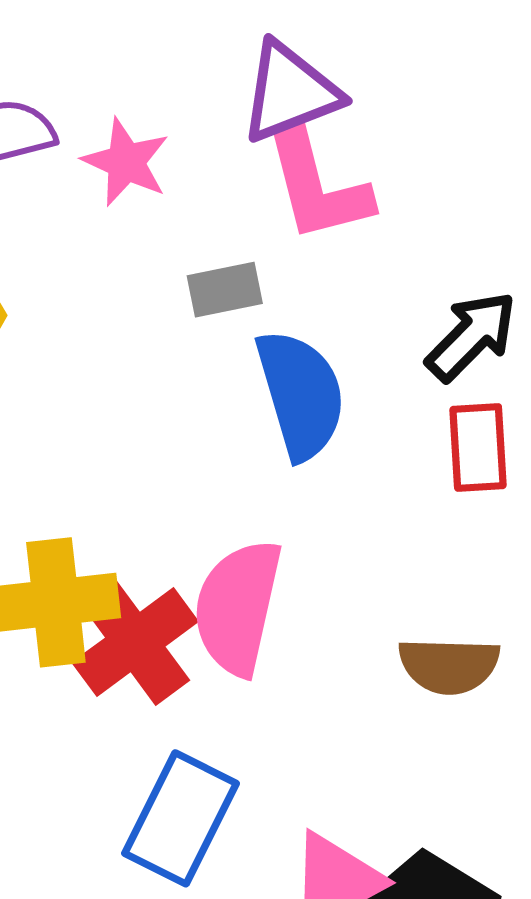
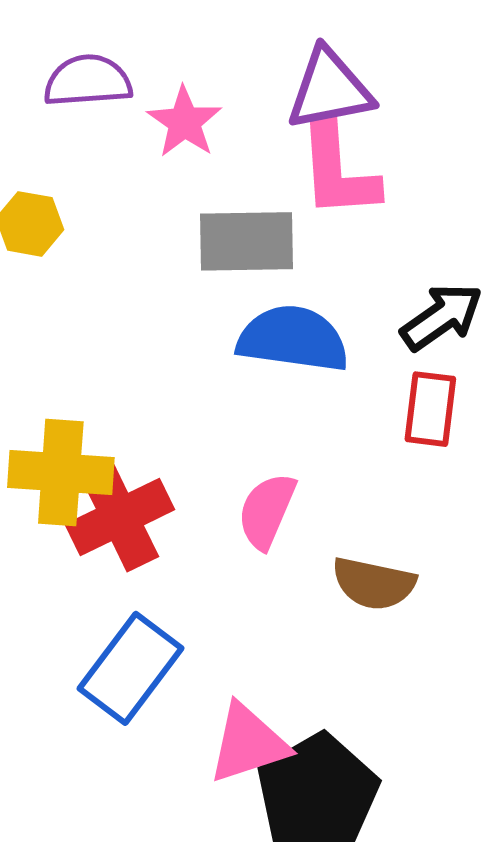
gray rectangle: (225, 290) -> (246, 241), size x1.6
blue semicircle: (301, 394) -> (293, 339), turned -76
pink semicircle: (238, 607) -> (267, 511), moved, size x0.7

